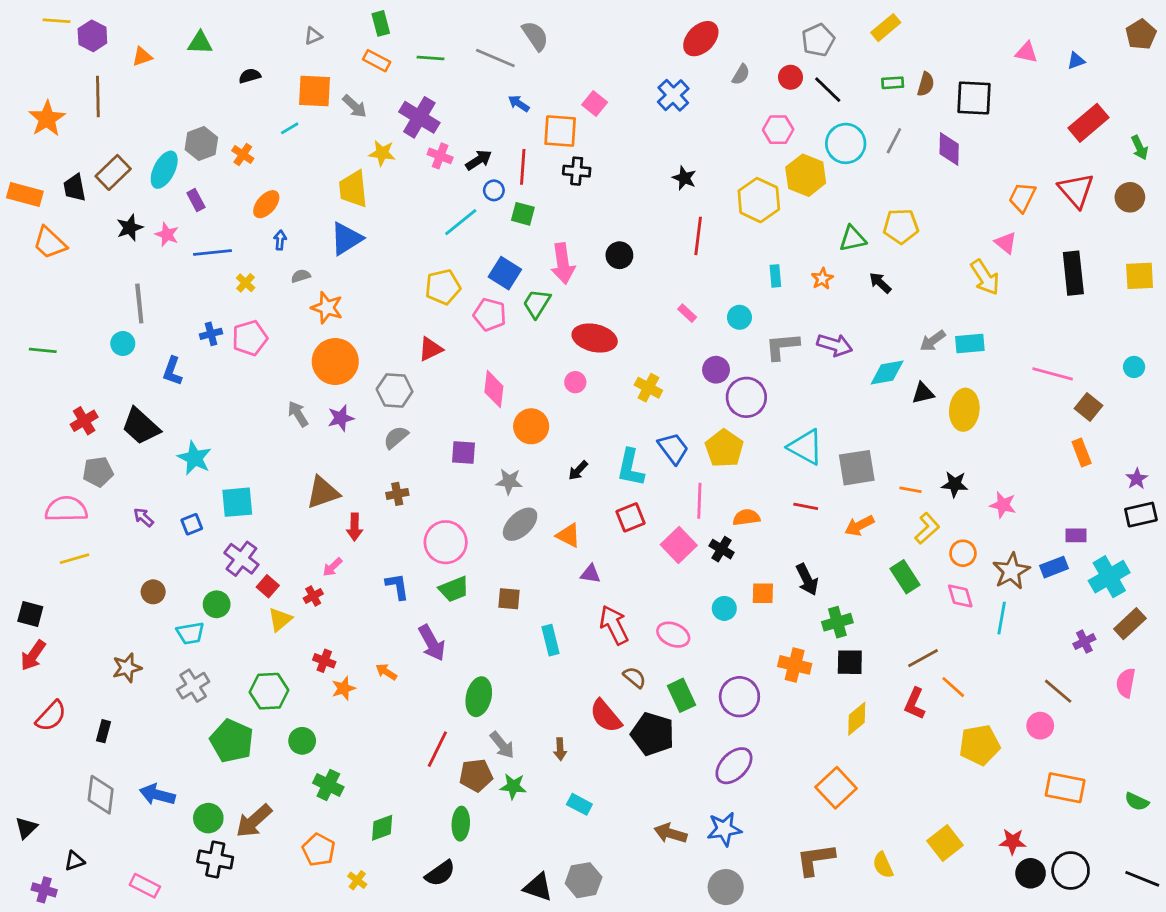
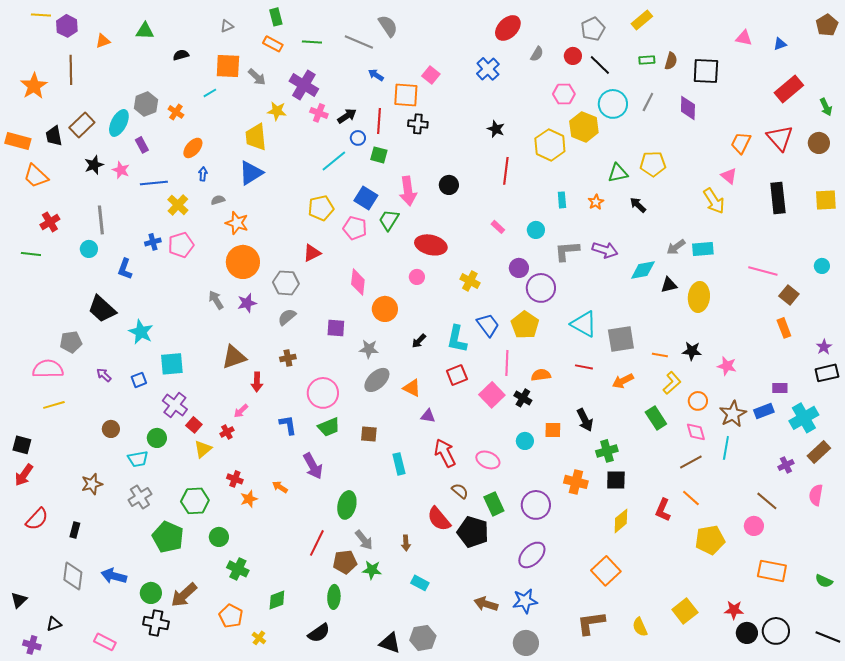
yellow cross: (246, 283) -> (178, 205), size x1.5
red cross: (84, 421) -> (50, 222), moved
brown line: (923, 658) -> (691, 462), moved

